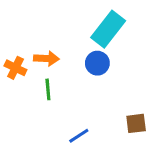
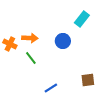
cyan rectangle: (108, 29) -> (82, 19), moved, size x0.7
green line: (48, 89) -> (31, 58), turned -32

